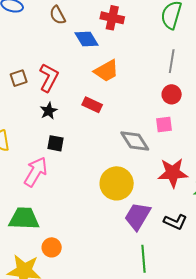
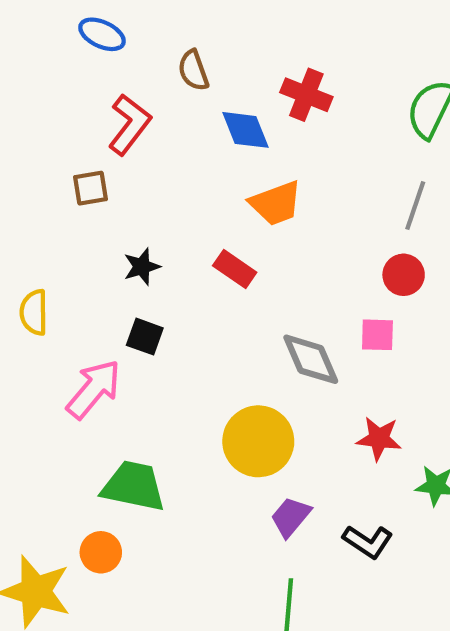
red L-shape: (49, 78) -> (129, 124), moved
red star: (173, 173) -> (379, 439), size x0.7
purple trapezoid: (138, 216) -> (291, 517), size x0.7
green trapezoid: (24, 218) -> (134, 486), moved

